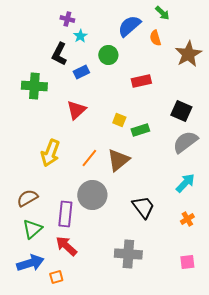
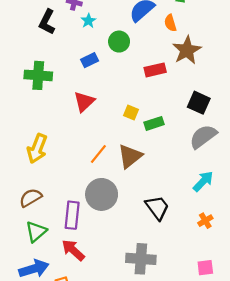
black L-shape: (59, 54) -> (47, 22), moved
brown star: (188, 54) -> (187, 50), moved
yellow arrow: (50, 153) -> (37, 149), moved

